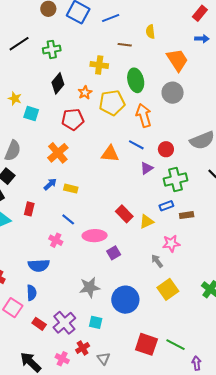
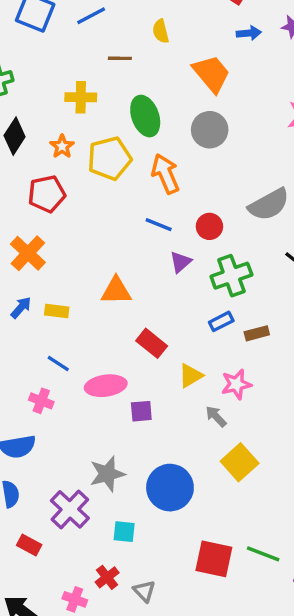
orange triangle: (110, 154) -> (116, 291), moved
yellow triangle: (147, 221) -> (191, 376), moved
purple square: (114, 253) -> (141, 411), turned 32
purple cross: (64, 323) -> (70, 509), moved

